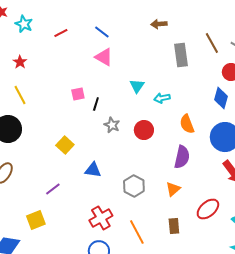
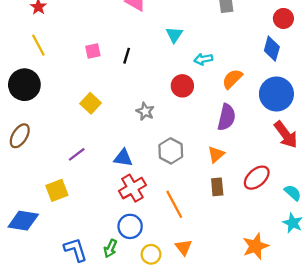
pink square: (78, 94) -> (93, 51), moved
cyan arrow: (162, 98) -> (203, 59), moved
orange semicircle: (187, 124) -> (232, 79), turned 66
gray star: (112, 125) -> (145, 111), moved
blue triangle: (93, 170) -> (123, 158), moved
brown rectangle: (174, 226) -> (217, 187), moved

